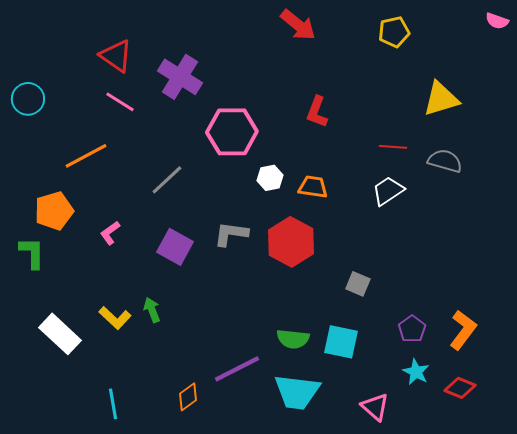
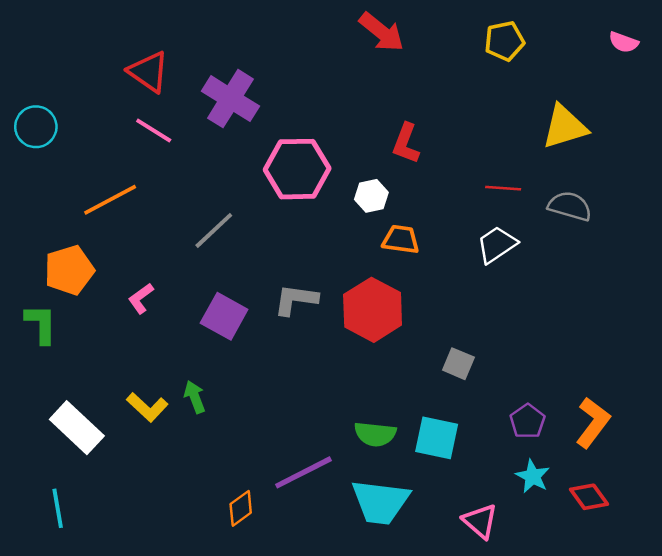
pink semicircle: (497, 21) -> (624, 42), moved
white hexagon: (270, 178) -> (371, 196), moved
red diamond: (460, 388) -> (589, 497), turned 32
cyan line: (113, 404) -> (58, 508), moved

